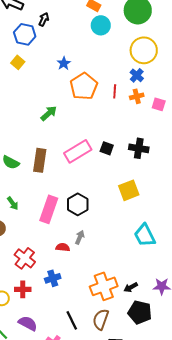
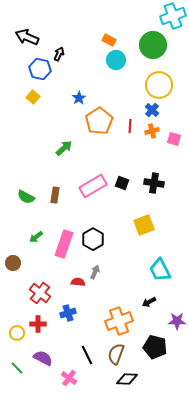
brown rectangle: (40, 160) -> (55, 195), size x0.7
green arrow: (13, 203) -> (36, 237), moved, turned 88
black arrow: (131, 287) -> (149, 302), moved

